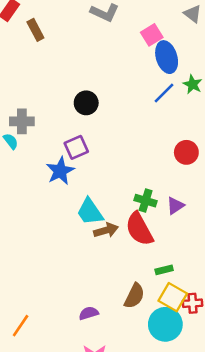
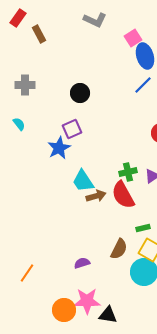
gray cross: (22, 121) -> (25, 85), moved
green cross: (146, 201) -> (128, 172), turned -30

